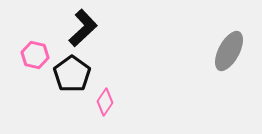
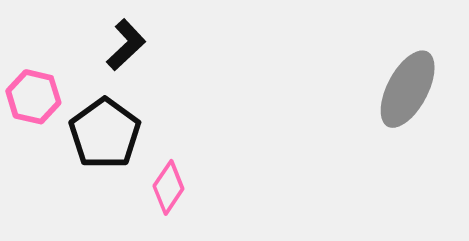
black L-shape: (83, 28) -> (126, 45), size x0.7

